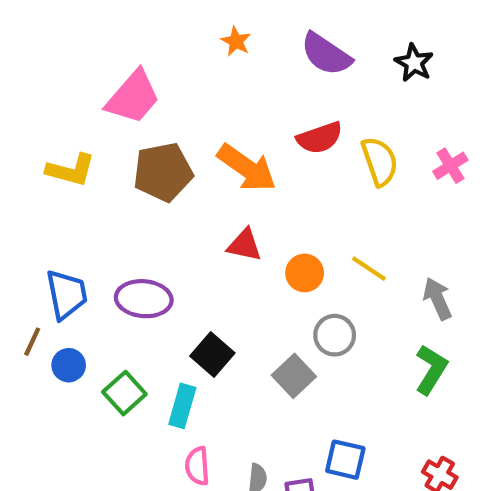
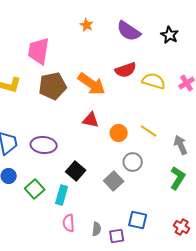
pink trapezoid: (133, 97) -> (39, 51), turned 148
yellow semicircle: (380, 161) -> (154, 81), turned -55

